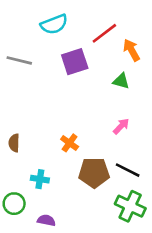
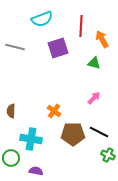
red line: (104, 33) -> (81, 26), turned -50
cyan cross: (40, 179) -> (31, 139), size x1.5
green cross: (130, 206) -> (108, 155), moved, size x0.6

